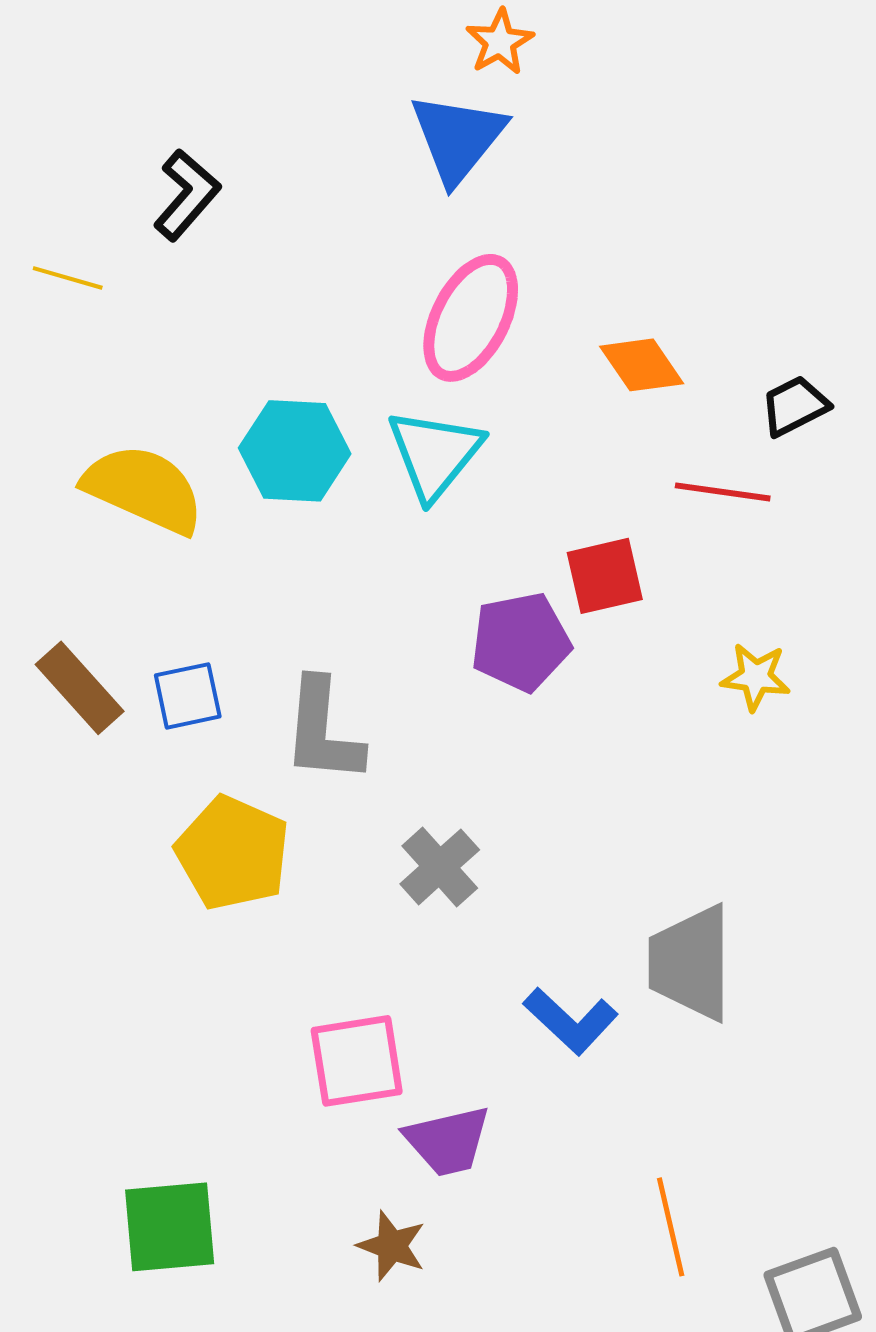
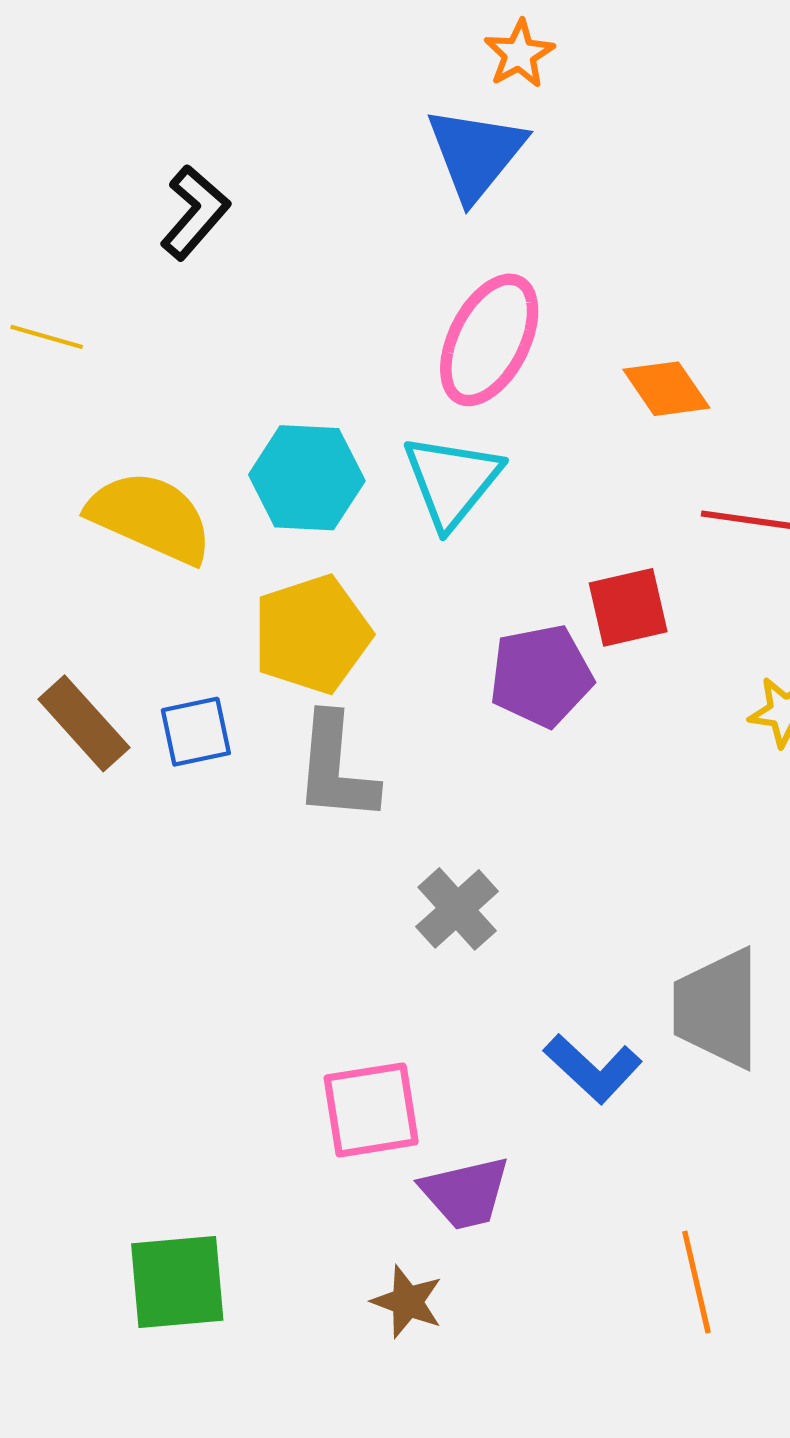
yellow line: (68, 278) -> (47, 337), moved
yellow pentagon: (233, 853) -> (312, 634), moved, turned 30

